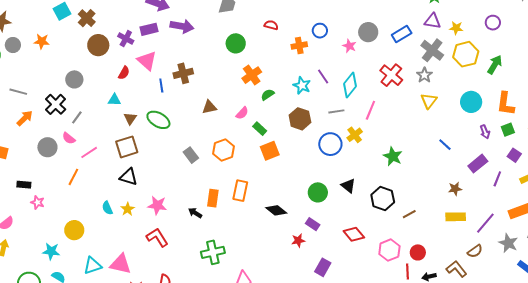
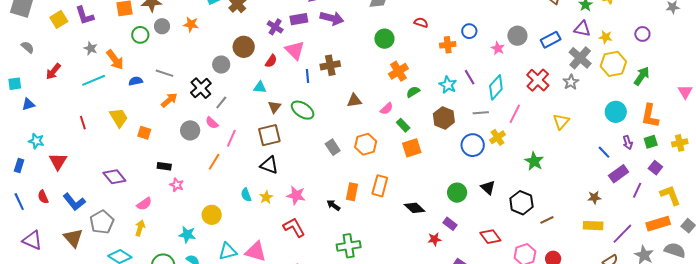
brown circle: (98, 45) -> (244, 47), moved
yellow triangle: (429, 101) -> (561, 121), moved
blue line: (445, 145) -> (604, 152), moved
pink line: (89, 152) -> (231, 138), turned -36

